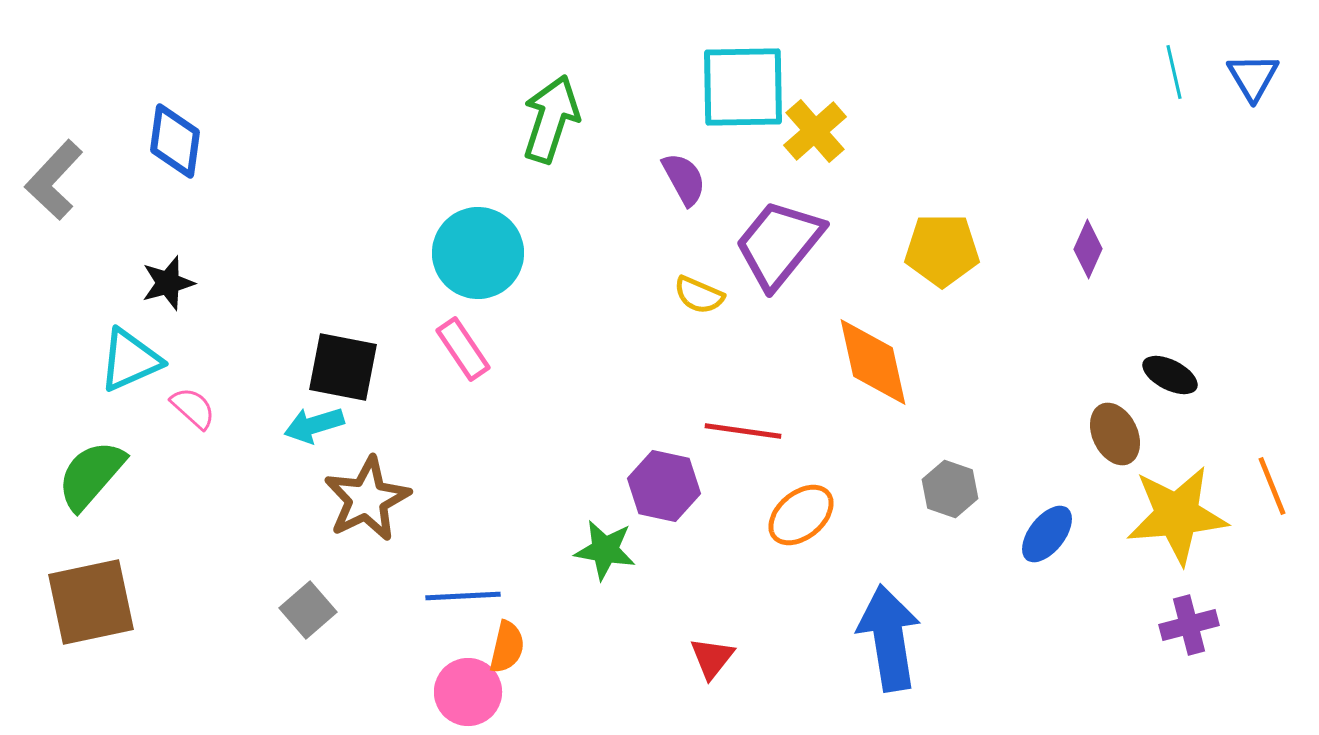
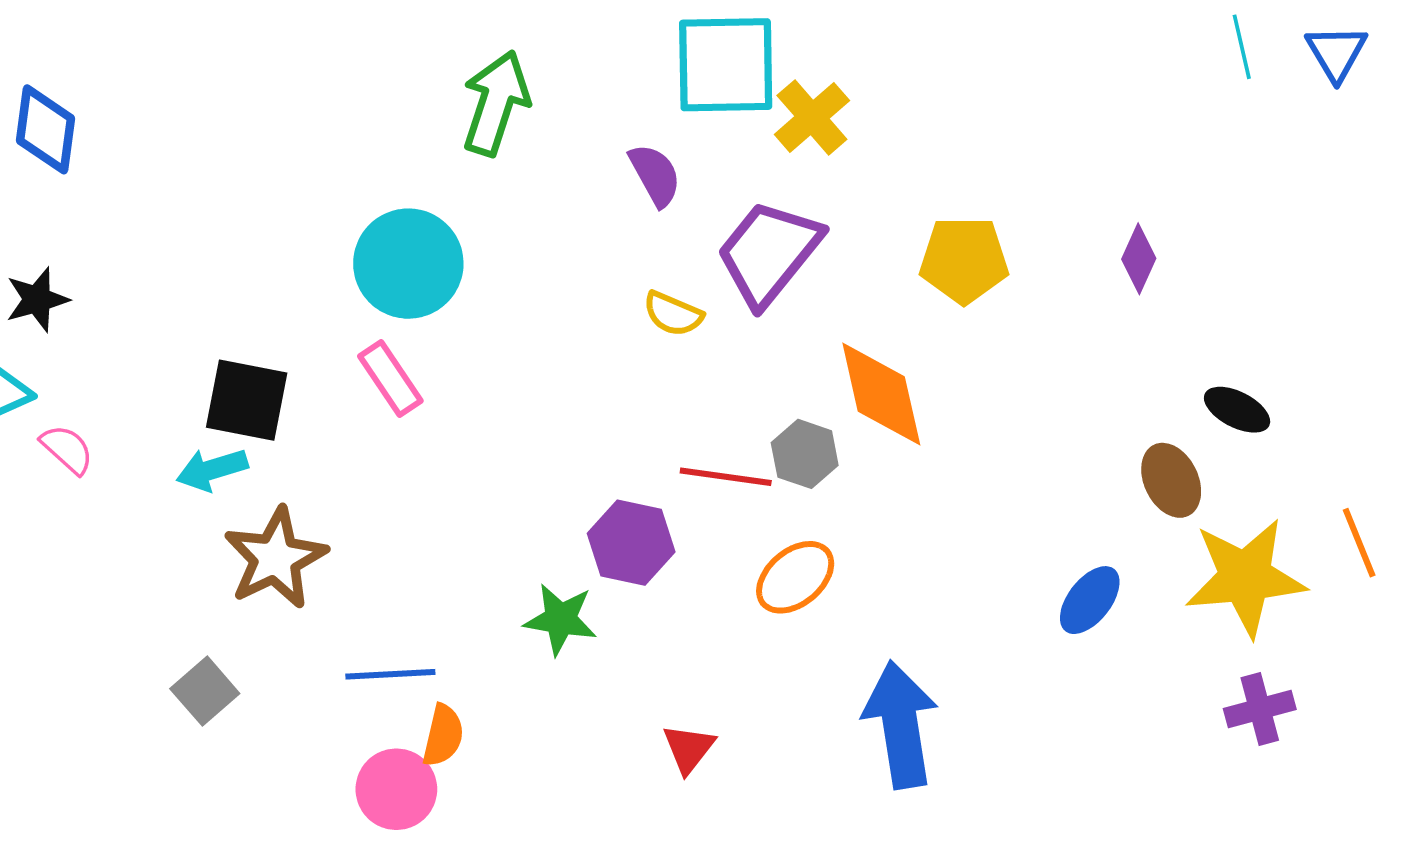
gray hexagon: (950, 489) -> (805, 454), moved

